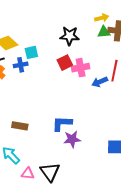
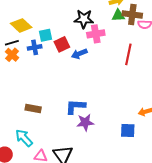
red square: (65, 63) -> (62, 44), moved
pink cross: (81, 68) -> (96, 34), moved
blue arrow: (100, 82) -> (79, 54), moved

